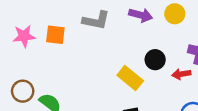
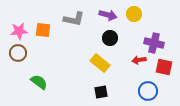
black circle: (155, 60) -> (110, 38), moved
brown circle: (23, 91) -> (18, 53), moved

